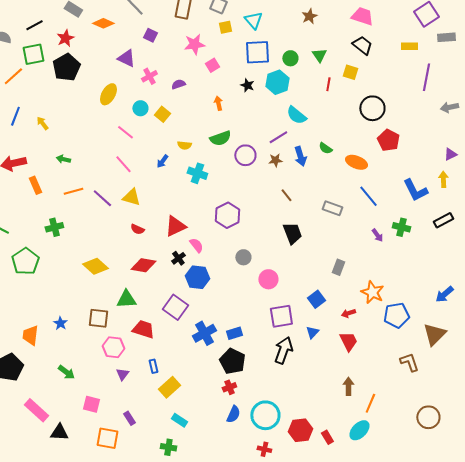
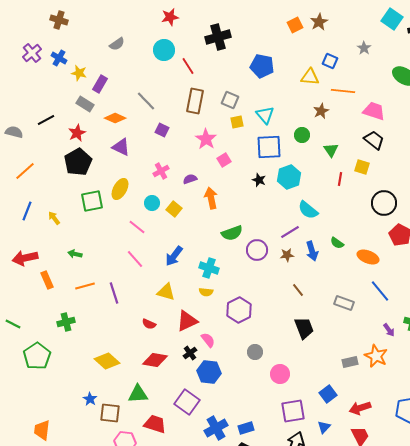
pink star: (194, 44) -> (206, 139), turned -30
green square: (33, 54) -> (92, 201), moved
purple triangle: (126, 58) -> (121, 147), moved
green circle: (290, 58) -> (302, 135), moved
orange arrow: (218, 103) -> (211, 198), moved, size x1.5
yellow semicircle: (184, 145) -> (206, 292), moved
blue arrow: (162, 161) -> (174, 256), size x1.5
yellow triangle: (131, 197) -> (166, 292), moved
purple line: (102, 198) -> (114, 293), turned 30
gray rectangle: (338, 267) -> (350, 362), turned 56
orange star: (372, 292) -> (376, 356), moved
red arrow: (348, 313) -> (360, 408), size x1.5
blue star: (60, 323) -> (90, 399), moved

